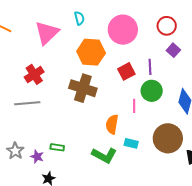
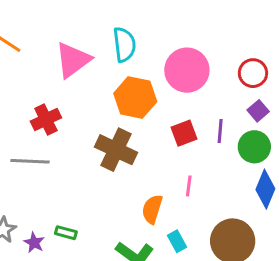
cyan semicircle: (79, 18) -> (124, 45), size x1.6
green circle: (152, 91) -> (254, 147), moved
cyan rectangle: (131, 143) -> (177, 241), turned 40

